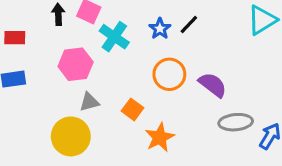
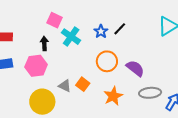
black arrow: (58, 14) -> (44, 43), moved
pink hexagon: (76, 64) -> (36, 66), moved
gray triangle: (89, 102) -> (65, 86), moved, turned 40
orange star: (160, 137) -> (113, 96), moved

